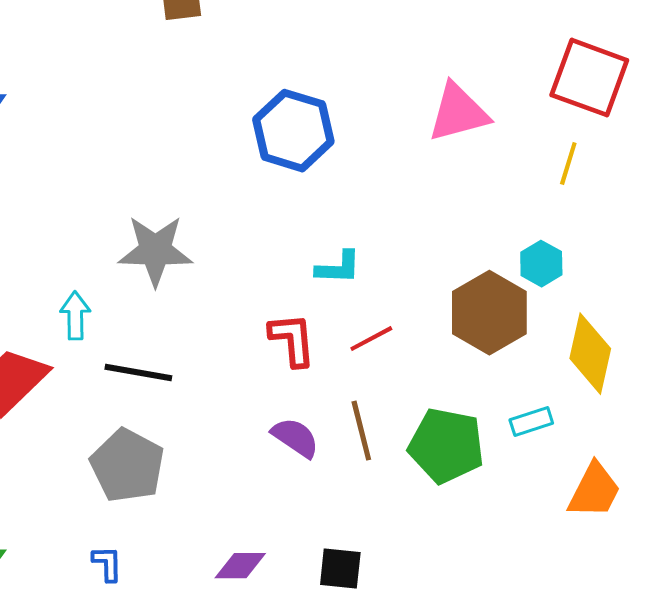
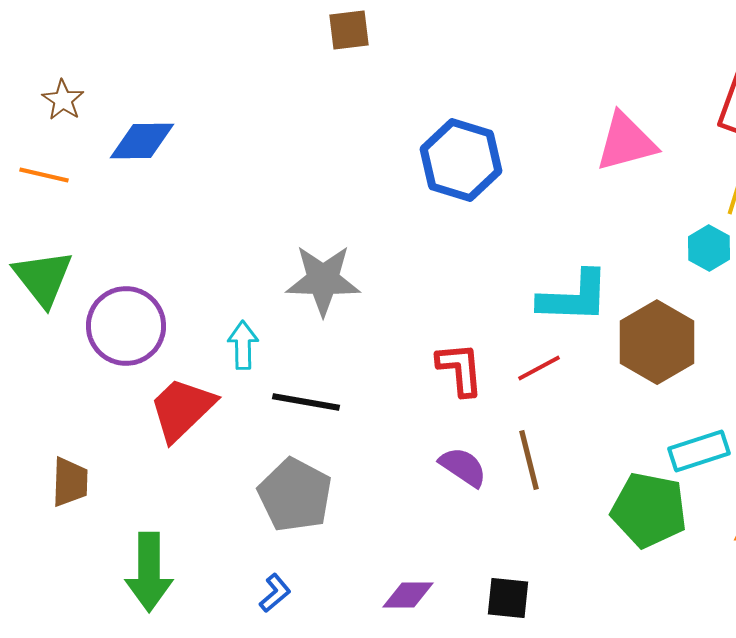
cyan hexagon: (541, 264) -> (709, 248), moved
cyan L-shape: (338, 268) -> (574, 297), moved, size x1.6
cyan rectangle: (531, 422) -> (699, 451), size x1.4
green pentagon: (446, 446) -> (649, 510), moved
blue L-shape: (107, 564) -> (275, 593), turned 51

